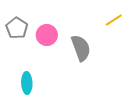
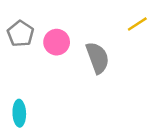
cyan ellipse: (27, 83) -> (19, 113), moved

